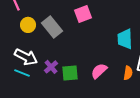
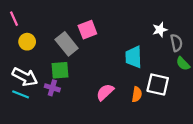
gray rectangle: (52, 27) -> (67, 44), moved
purple cross: (51, 67) -> (52, 88), turned -32
green square: (70, 73) -> (60, 70), moved

